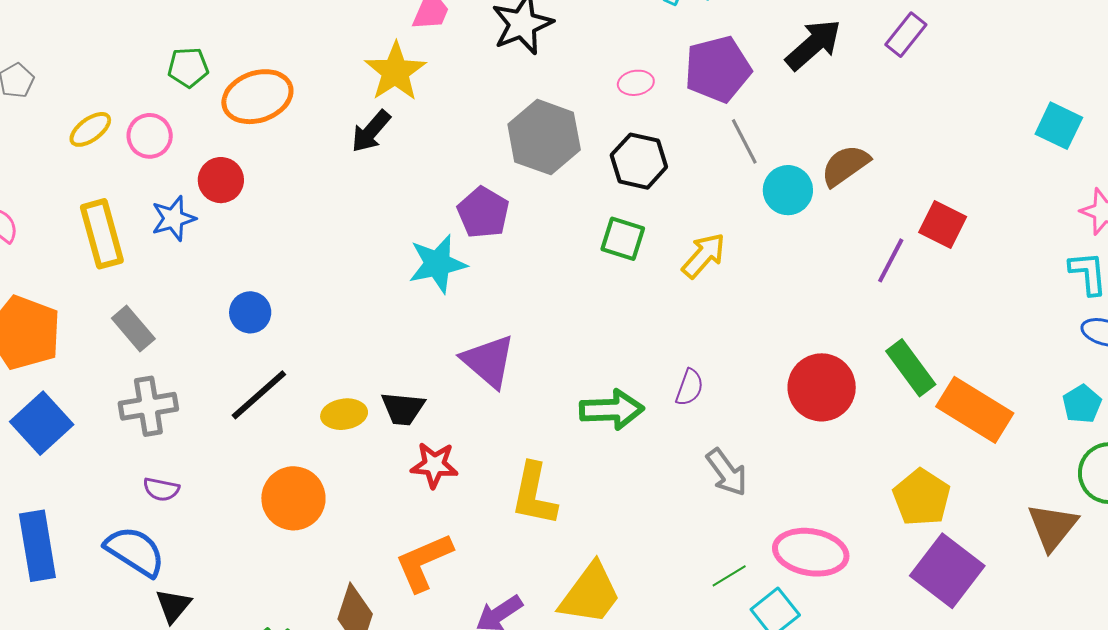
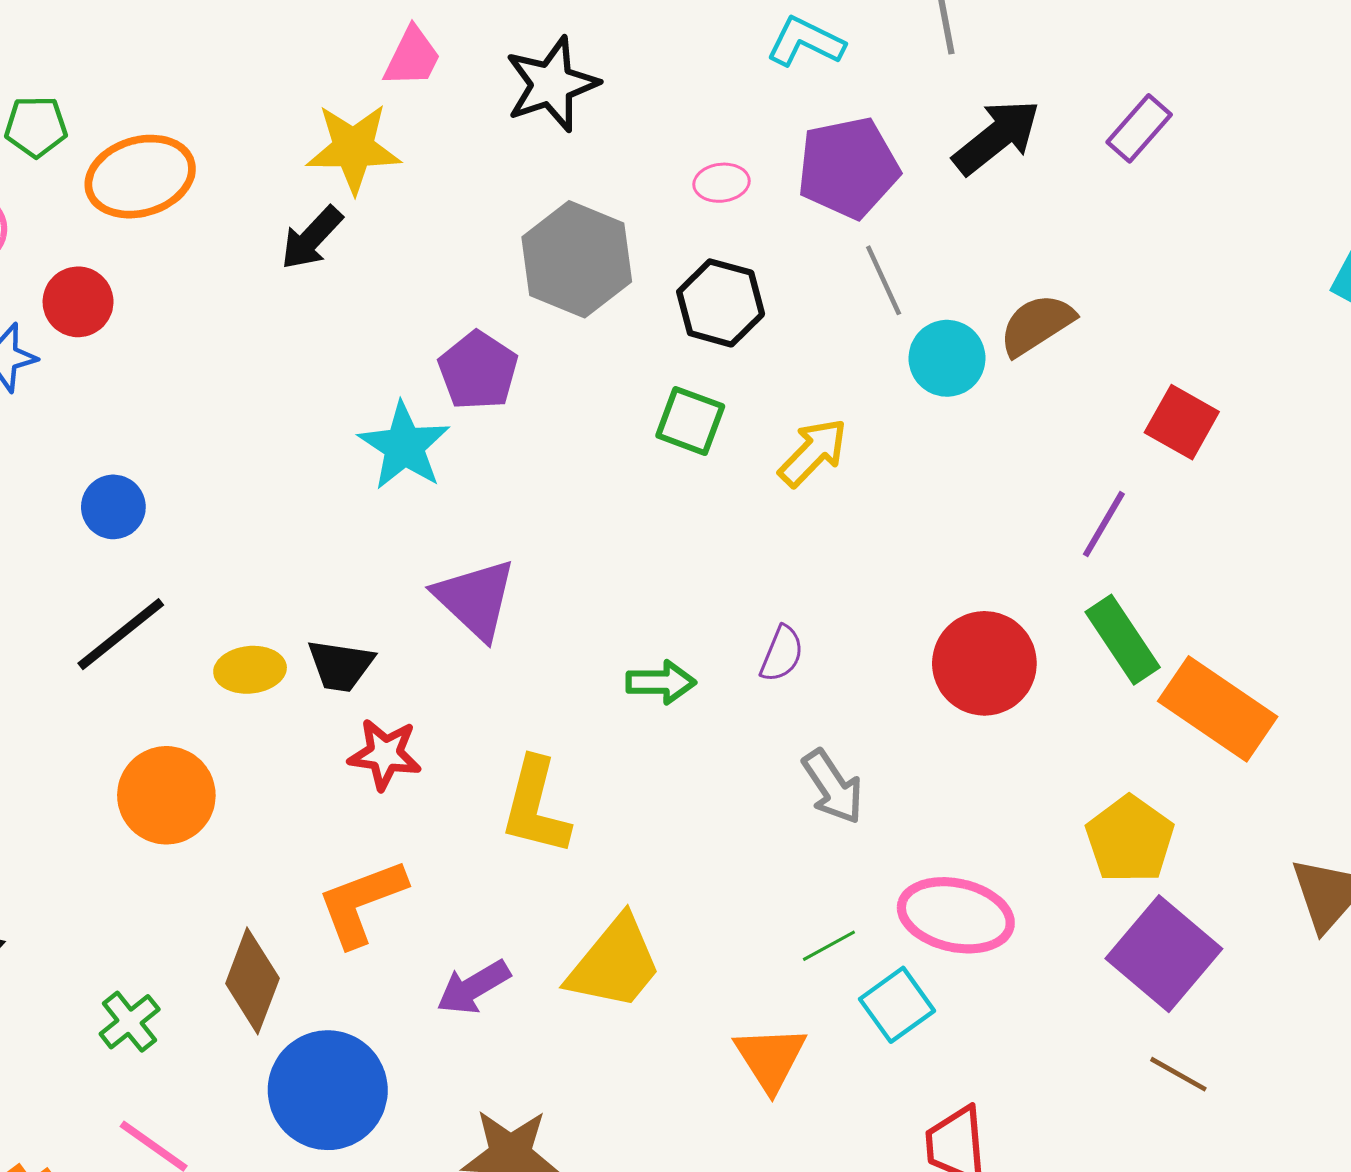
yellow star: (395, 72) -> (354, 148), turned 30
purple line: (891, 260) -> (1104, 524), moved
cyan star: (437, 264) -> (404, 446), turned -30
green arrow: (612, 410) -> (661, 682), size x0.7

